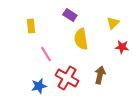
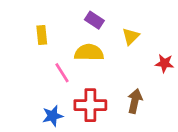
yellow triangle: (113, 23) -> (131, 36), moved
yellow semicircle: (81, 39) -> (89, 53), moved, turned 100
red cross: (67, 78) -> (90, 105), turned -30

